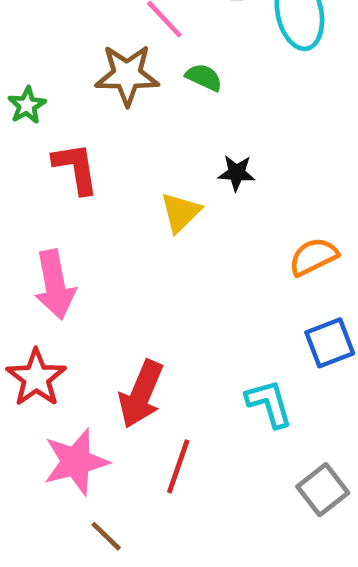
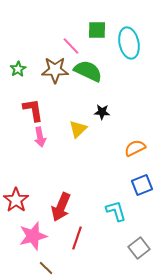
green semicircle: (204, 77) -> (88, 71), size x1.8
green star: (27, 105) -> (18, 69), moved
pink arrow: (55, 285) -> (40, 137), moved, size x0.7

